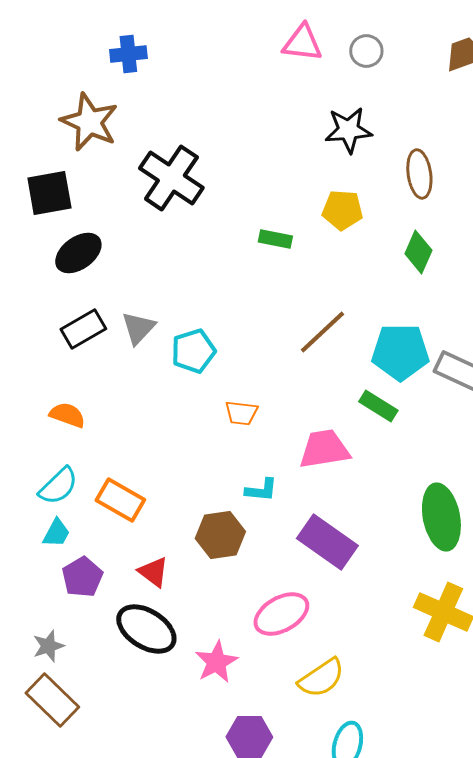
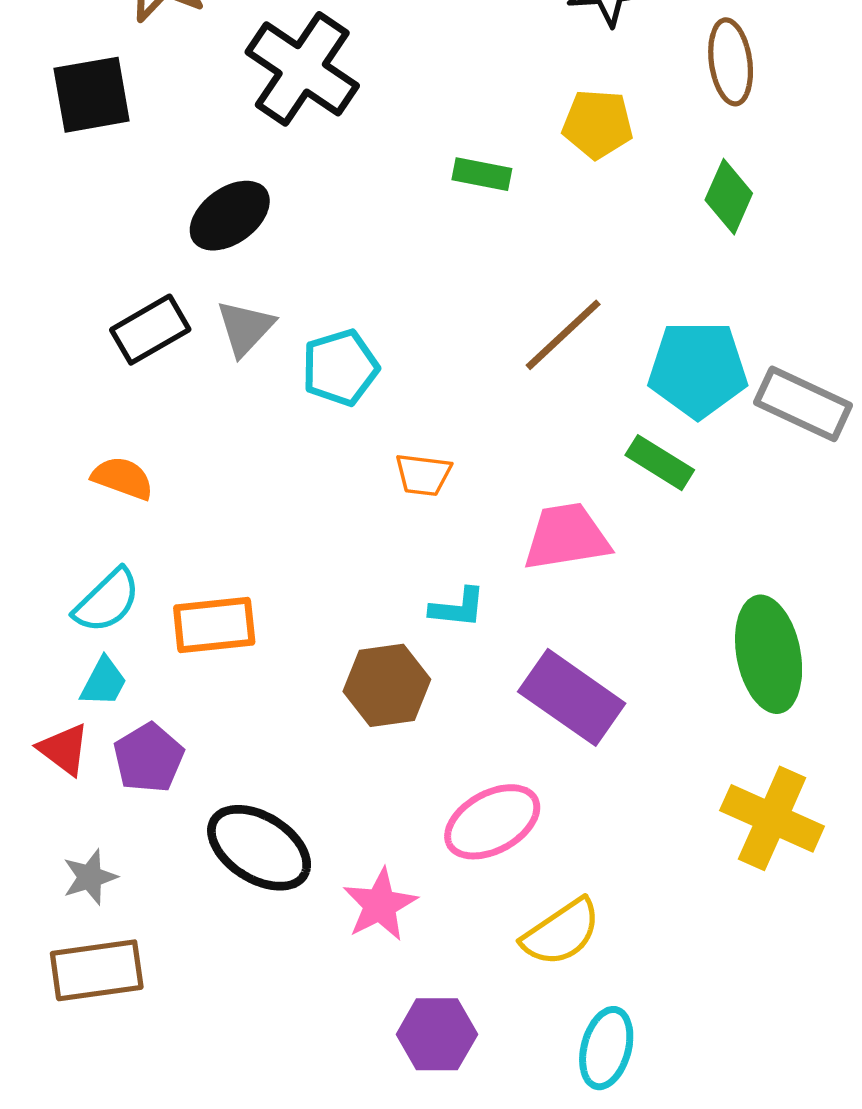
black ellipse: (78, 253) -> (230, 216), moved
orange rectangle: (120, 500) -> (214, 625), turned -36
red triangle: (153, 572) -> (64, 749), moved
brown rectangle: (52, 700) -> (97, 970), turned -52

